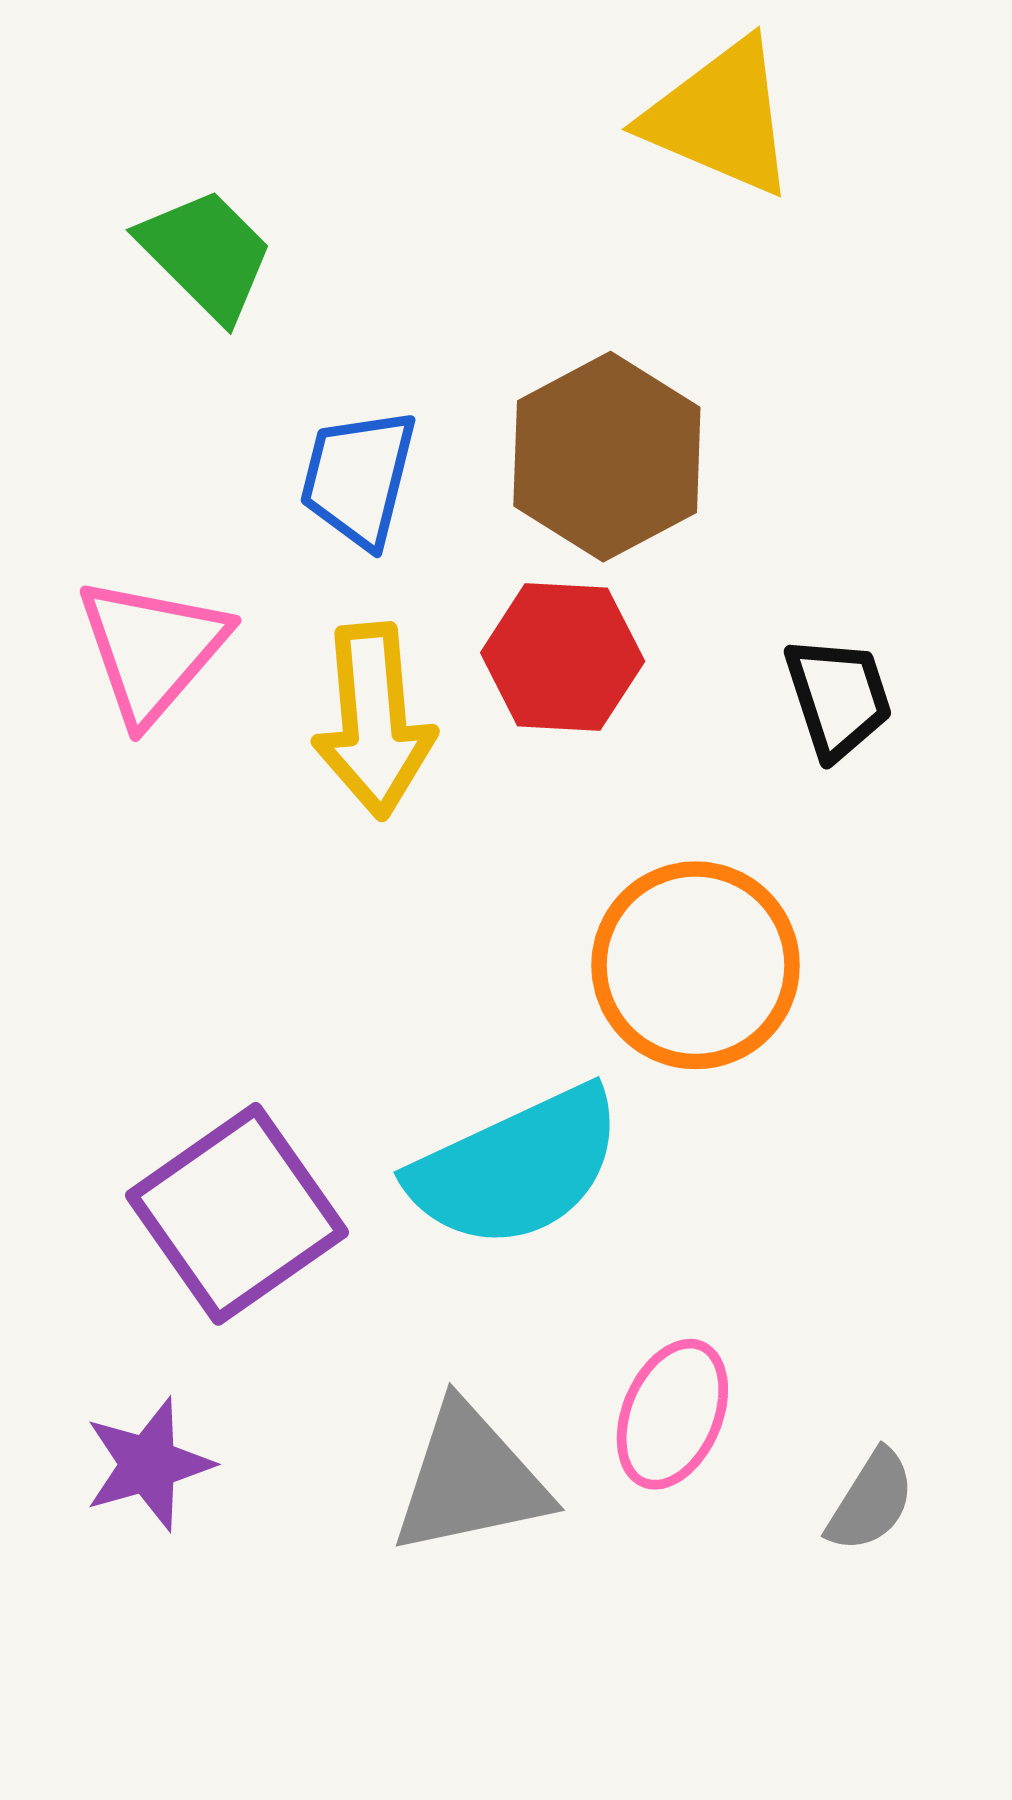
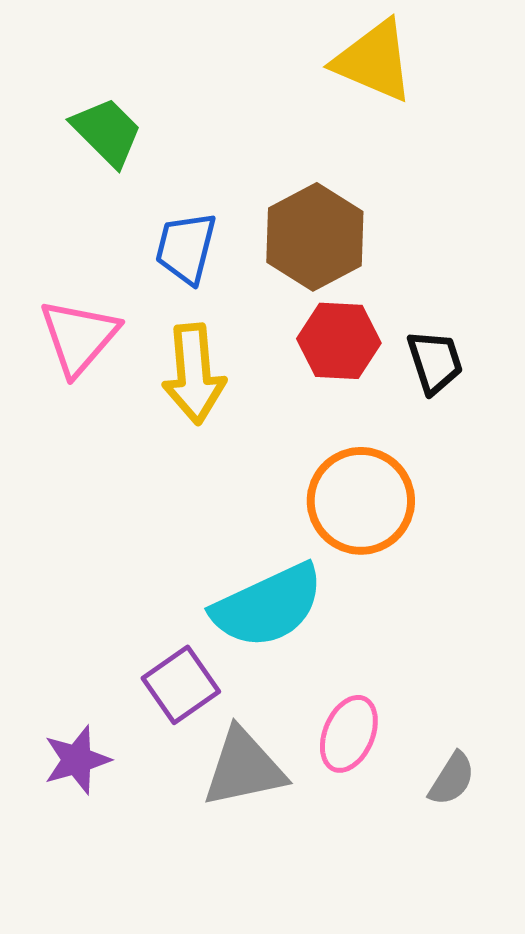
red hexagon: (563, 657) -> (339, 341), moved
purple square: (237, 1214) -> (181, 685), moved, size x0.7

